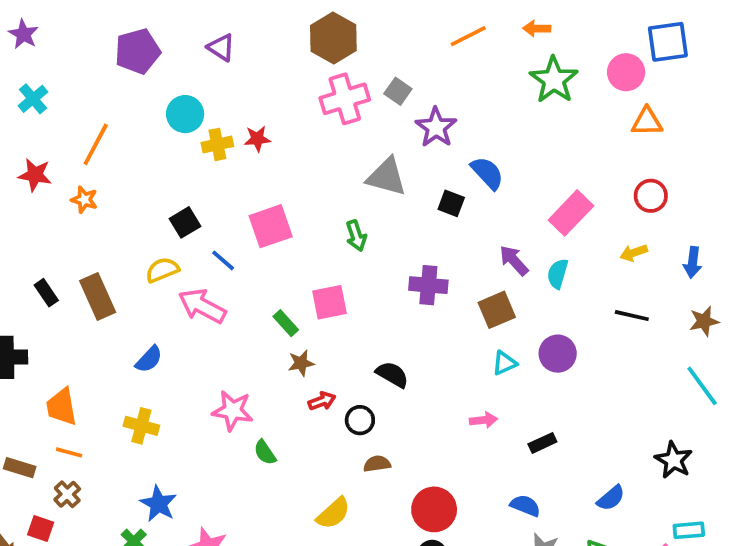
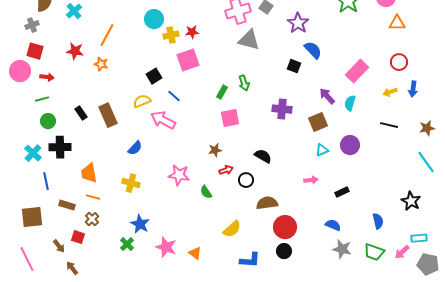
purple star: (436, 127) -> (298, 23), moved
gray triangle: (387, 177) -> (249, 40), moved
pink square: (271, 226) -> (188, 60), moved
blue arrow: (693, 262) -> (413, 89), moved
green rectangle: (286, 323) -> (222, 92), moved, turned 72
green semicircle: (265, 452) -> (206, 192), moved
brown semicircle: (377, 464) -> (267, 203), moved, size x1.5
blue semicircle: (611, 498) -> (378, 221), turned -63

